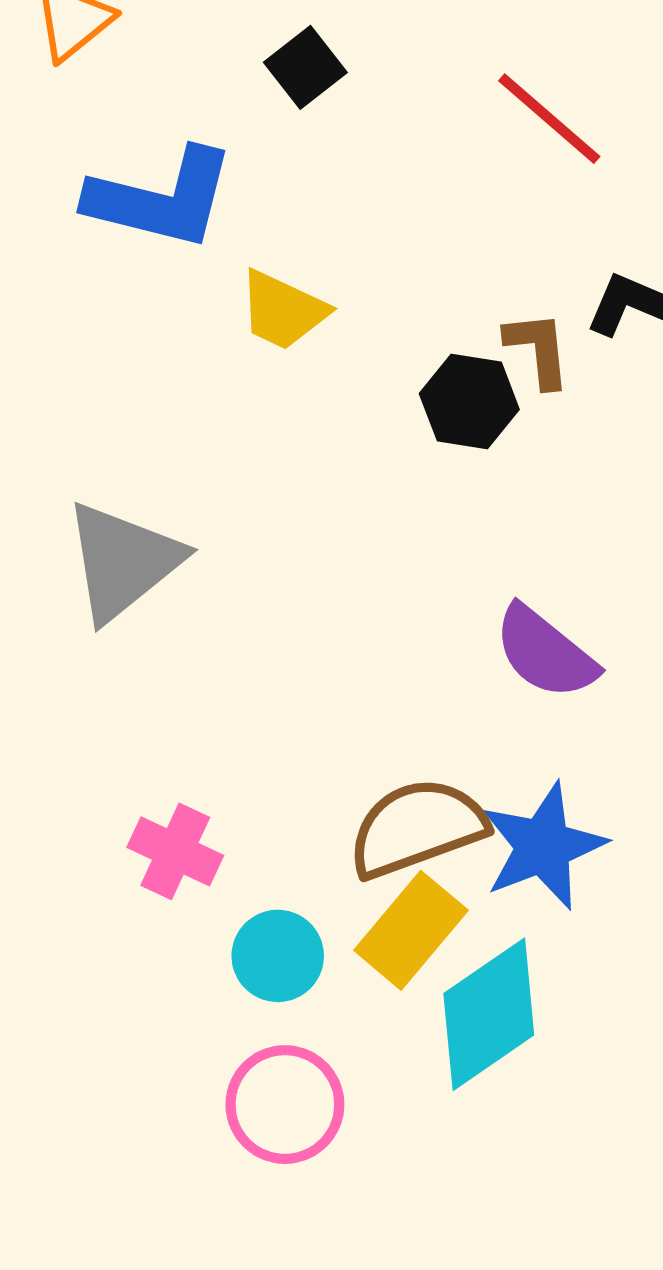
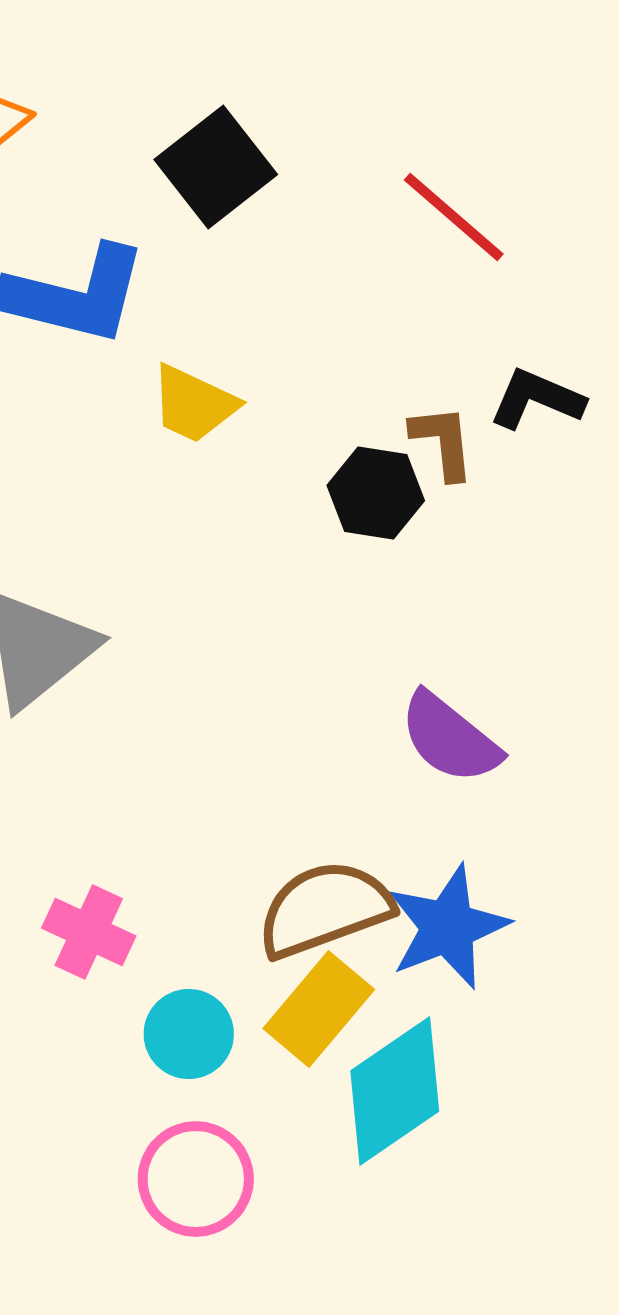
black square: (305, 67) -> (216, 167), size x1.5

